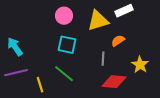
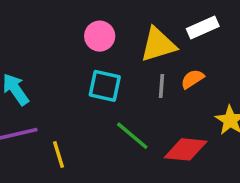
gray line: (103, 59) -> (162, 86), moved
green line: (64, 74) -> (132, 136), moved

